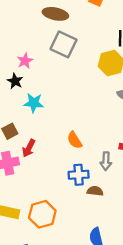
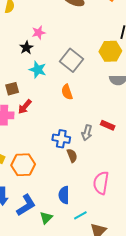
gray square: (64, 44) -> (72, 60), moved
orange semicircle: (75, 140) -> (67, 92), moved
brown semicircle: (95, 191) -> (72, 156), turned 48

